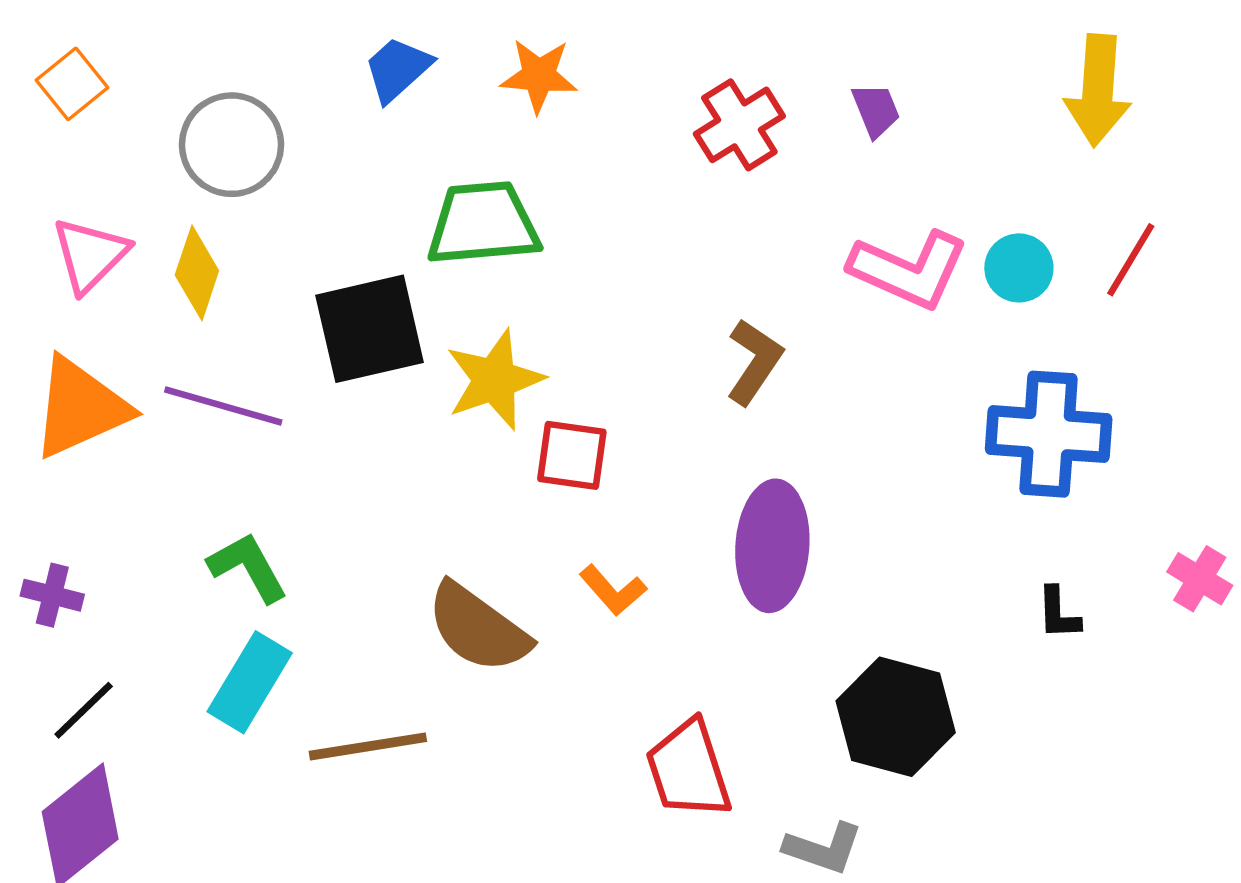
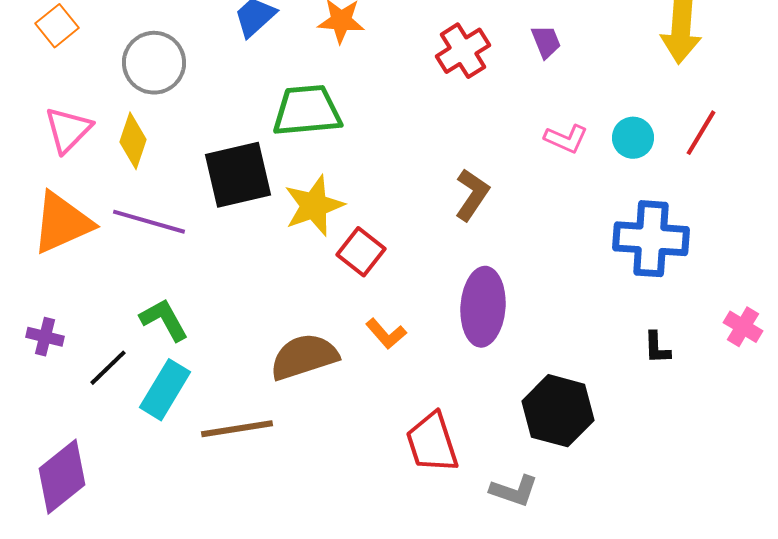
pink L-shape: (909, 270) -> (566, 139), size x0.6
red square: (572, 455) -> (361, 252), turned 30
brown semicircle: (478, 628) -> (304, 357), turned 126
black line: (84, 710) -> (108, 368), moved

